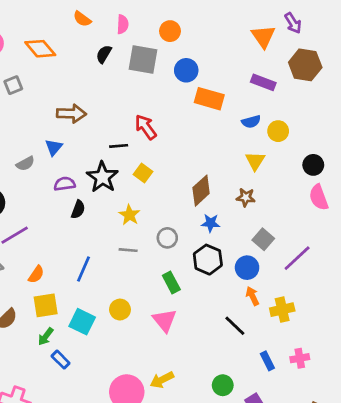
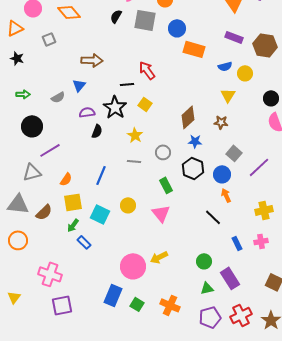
brown hexagon: (305, 65) -> (265, 45), moved
yellow cross: (282, 310) -> (264, 210), moved

